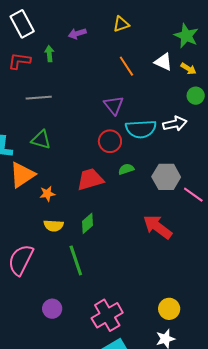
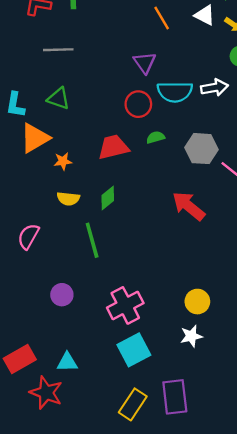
pink semicircle: (21, 260) -> (28, 236), size x0.7

